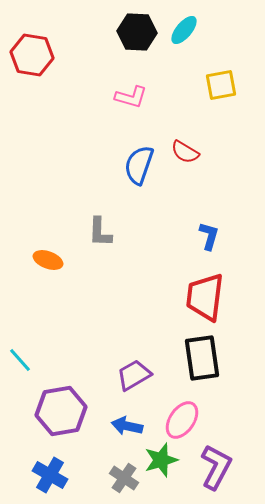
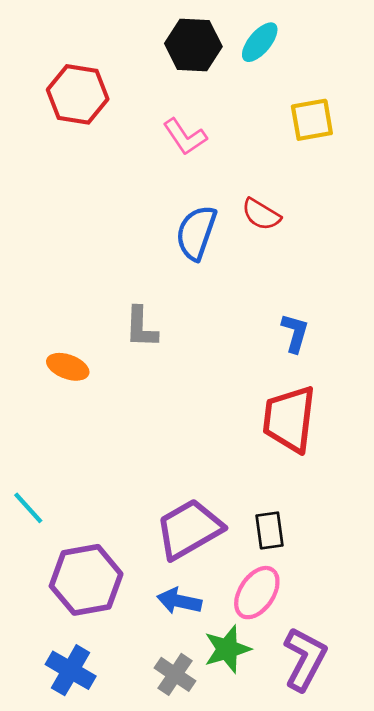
red hexagon: (32, 55) -> (78, 94), moved
pink L-shape: (131, 97) -> (185, 137), turned 40
black rectangle: (202, 358) -> (270, 531), moved, size x0.6
purple trapezoid: (134, 375) -> (189, 529), size x1.4

